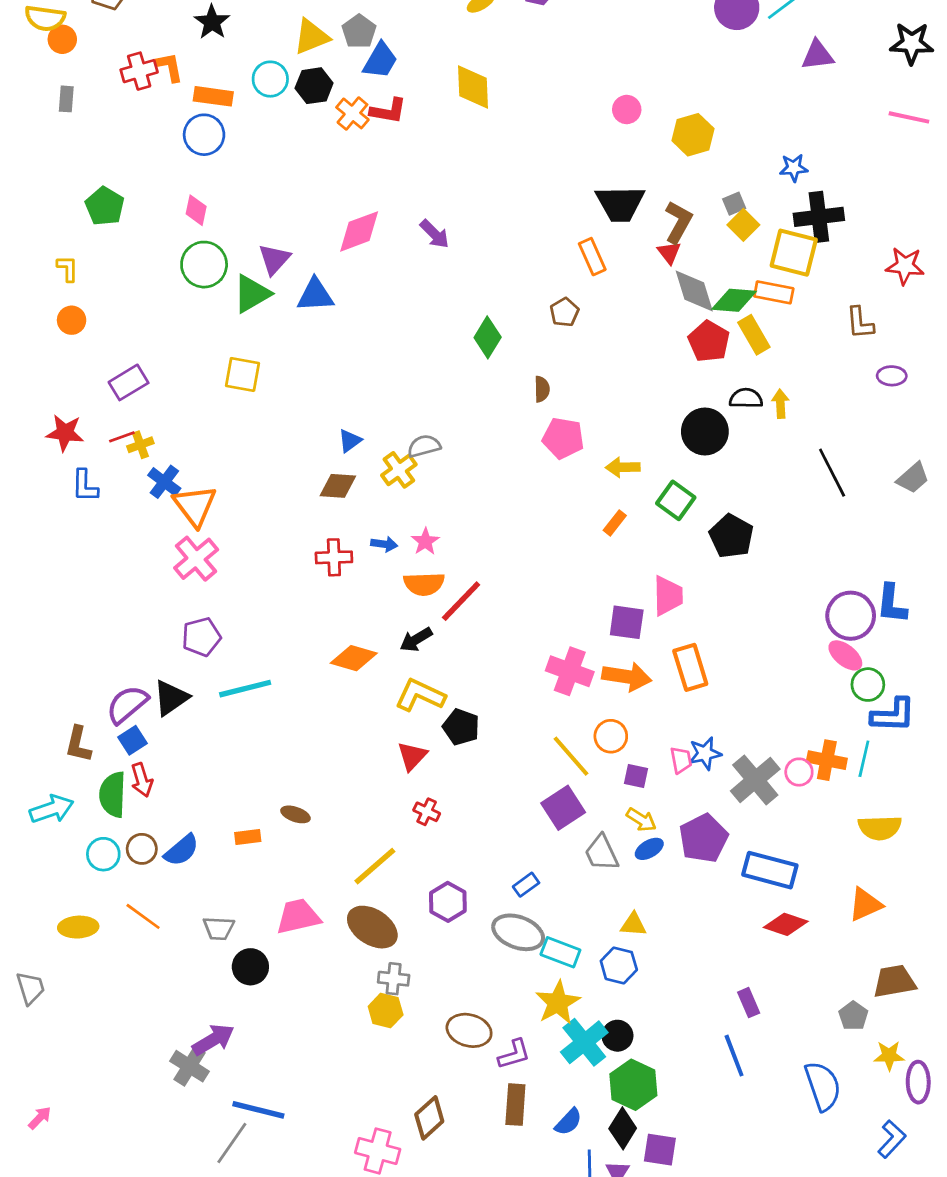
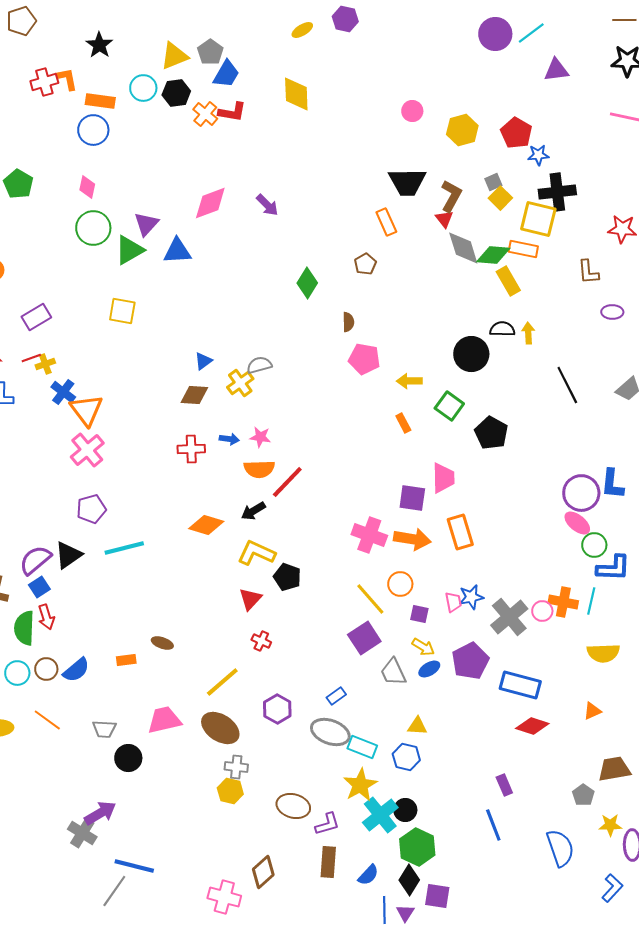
red pentagon: (709, 341) -> (516, 133), moved
orange rectangle: (615, 523) -> (403, 423), turned -66
pink star: (425, 541) -> (260, 437), turned -30
orange triangle: (865, 905) -> (592, 711), size x0.7

